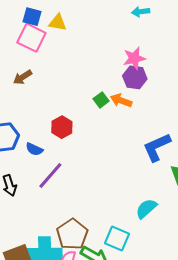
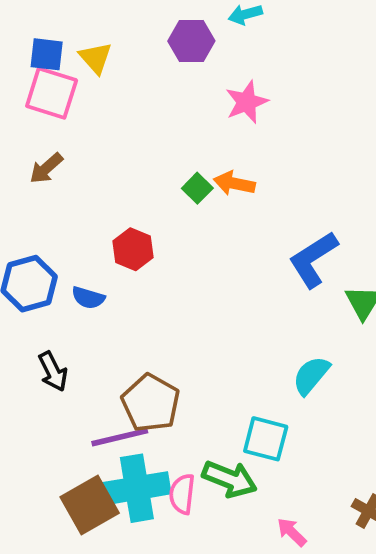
yellow triangle: (58, 23) -> (96, 58), turned 48
purple hexagon: (135, 77) -> (191, 41), moved
purple line: (50, 175) -> (120, 437), moved, turned 44
brown pentagon: (72, 234) -> (151, 403), moved

